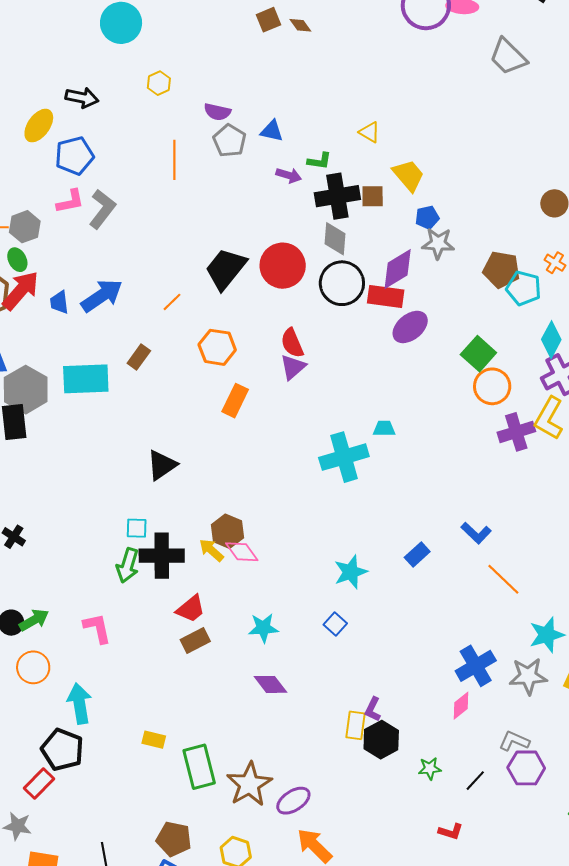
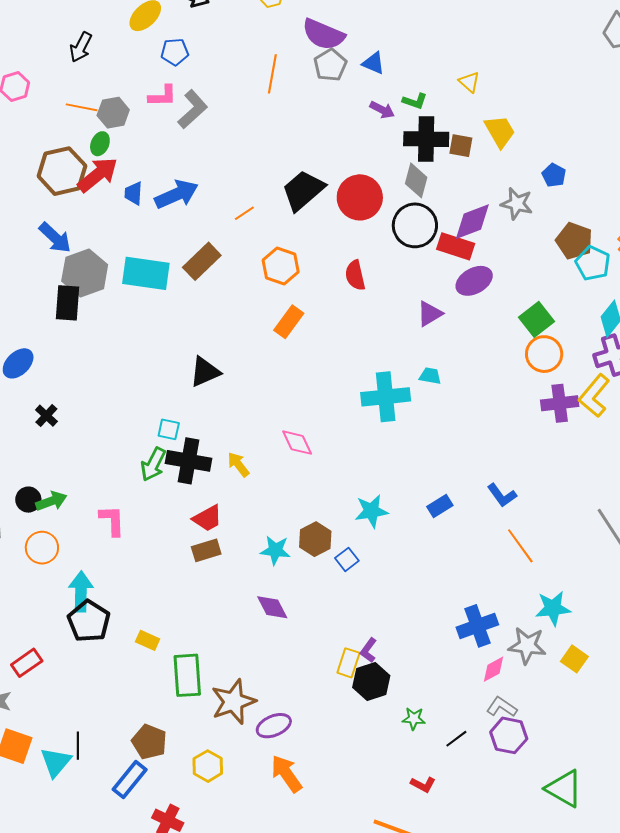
purple semicircle: (217, 112) -> (323, 34), size x1.6
blue pentagon: (74, 156) -> (175, 52), size x0.7
blue pentagon: (427, 217) -> (554, 175), moved, turned 30
green ellipse: (17, 260) -> (100, 144), turned 40
brown rectangle: (139, 357) -> (202, 261), size x1.5
purple triangle: (293, 367) -> (430, 314), moved
brown hexagon: (227, 531) -> (315, 539), moved
pink diamond: (242, 552) -> (297, 443), moved
pink diamond: (461, 706) -> (493, 669), moved
black pentagon: (62, 750) -> (89, 621), moved

